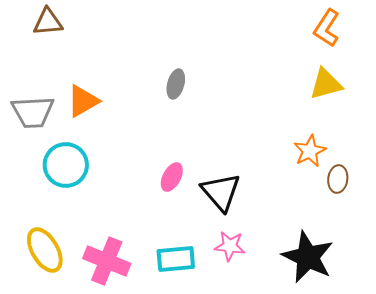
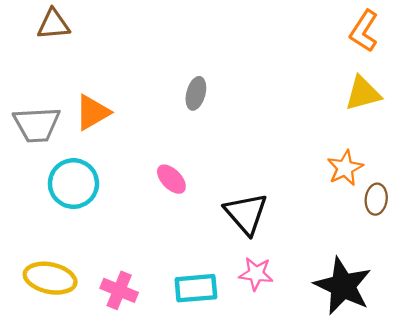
pink ellipse: (172, 177) -> (171, 179), moved, turned -72
yellow ellipse: (45, 250) -> (50, 278), turned -48
pink cross: (107, 261) -> (119, 290), size x0.7

